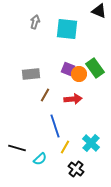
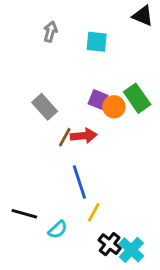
cyan square: (67, 29) -> (97, 42), size x0.7
gray rectangle: (31, 74) -> (45, 107), turned 54
red arrow: (73, 99) -> (84, 136), moved
cyan cross: (91, 143) -> (131, 250), moved

